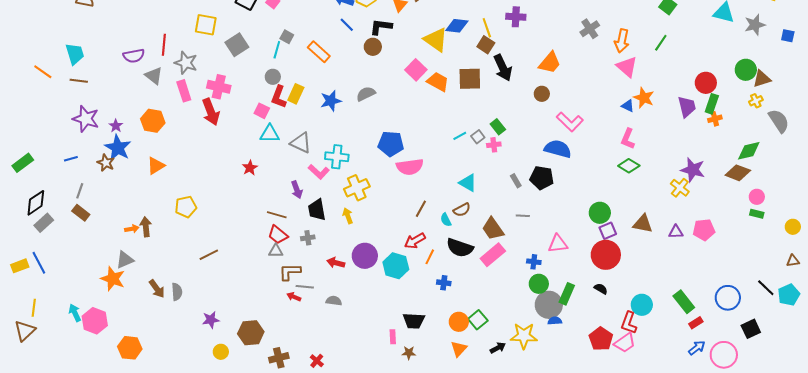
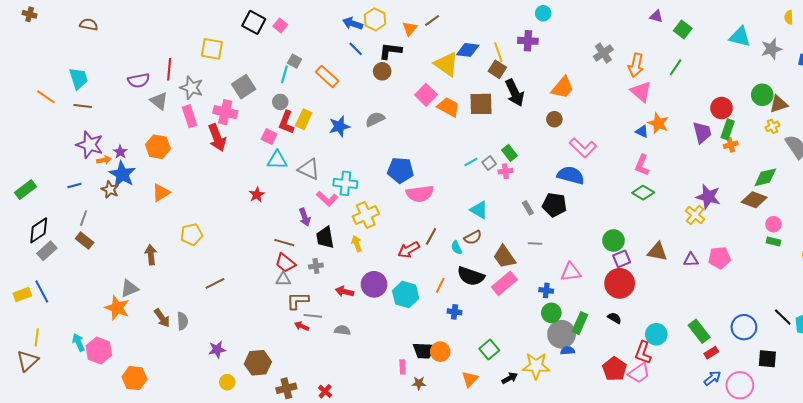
gray square: (237, 45) -> (244, 87), moved
orange arrow: (132, 229) -> (104, 160), moved
red arrow: (415, 241) -> (409, 250), moved
orange circle: (459, 322) -> (440, 352), moved
black square: (751, 329) -> (767, 359), turned 30

